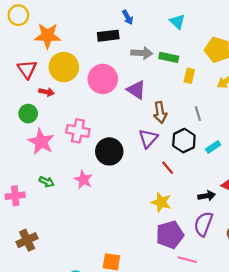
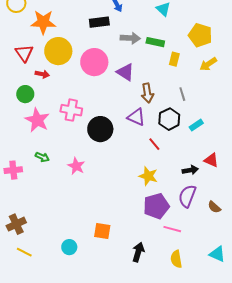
purple triangle: (148, 138) -> (136, 117), turned -48
pink star: (83, 180) -> (76, 166), moved
brown cross: (27, 240) -> (16, 224), moved

